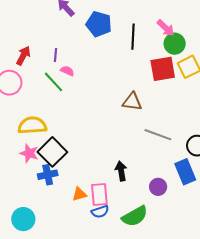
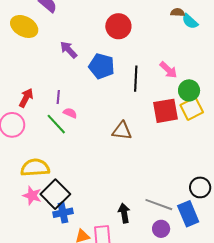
green circle: (175, 44) -> (189, 90), moved
brown triangle: (132, 102) -> (122, 131), moved
gray line: (158, 135) -> (159, 205), moved
blue cross: (48, 175) -> (63, 213), moved

